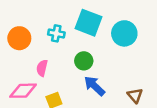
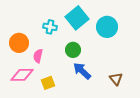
cyan square: (89, 23) -> (77, 18), turned 30
orange circle: (19, 38) -> (19, 43), moved

